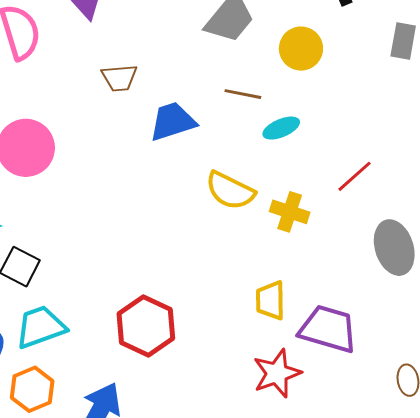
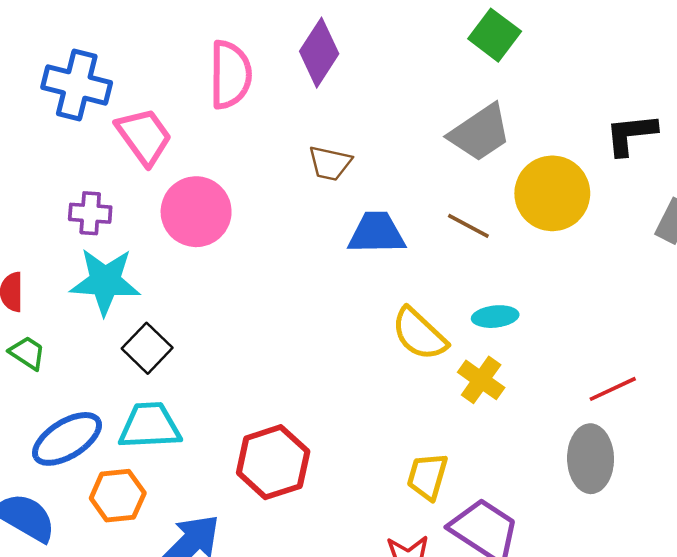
yellow circle: (301, 49) -> (552, 193), size x1.4
cyan ellipse: (281, 128) -> (495, 317), moved
red line: (355, 176) -> (613, 389), moved

